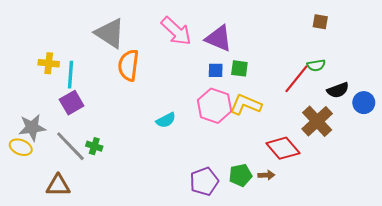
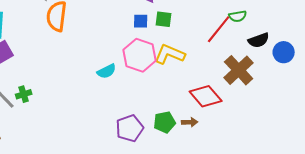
cyan semicircle: (166, 120) -> (107, 71), moved
green cross: (94, 146) -> (24, 94), turned -35

